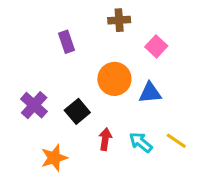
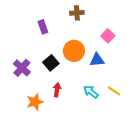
pink square: (156, 46) -> (108, 36), moved
black square: (77, 111) -> (51, 63), moved
red arrow: (105, 139) -> (57, 90), moved

